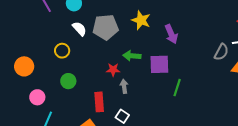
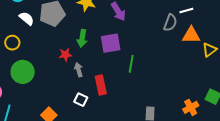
green arrow: (132, 56) -> (82, 38), turned -78
green circle: (68, 81) -> (23, 72), size x1.5
red rectangle: (99, 102) -> (101, 85), moved

